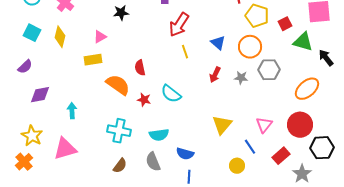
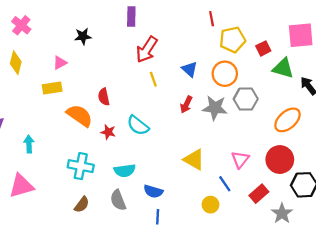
yellow pentagon: (257, 16) -> (232, 40), turned -30
gray star: (241, 78) -> (215, 108), size x1.6
yellow triangle: (222, 125) -> (194, 160), turned -40

